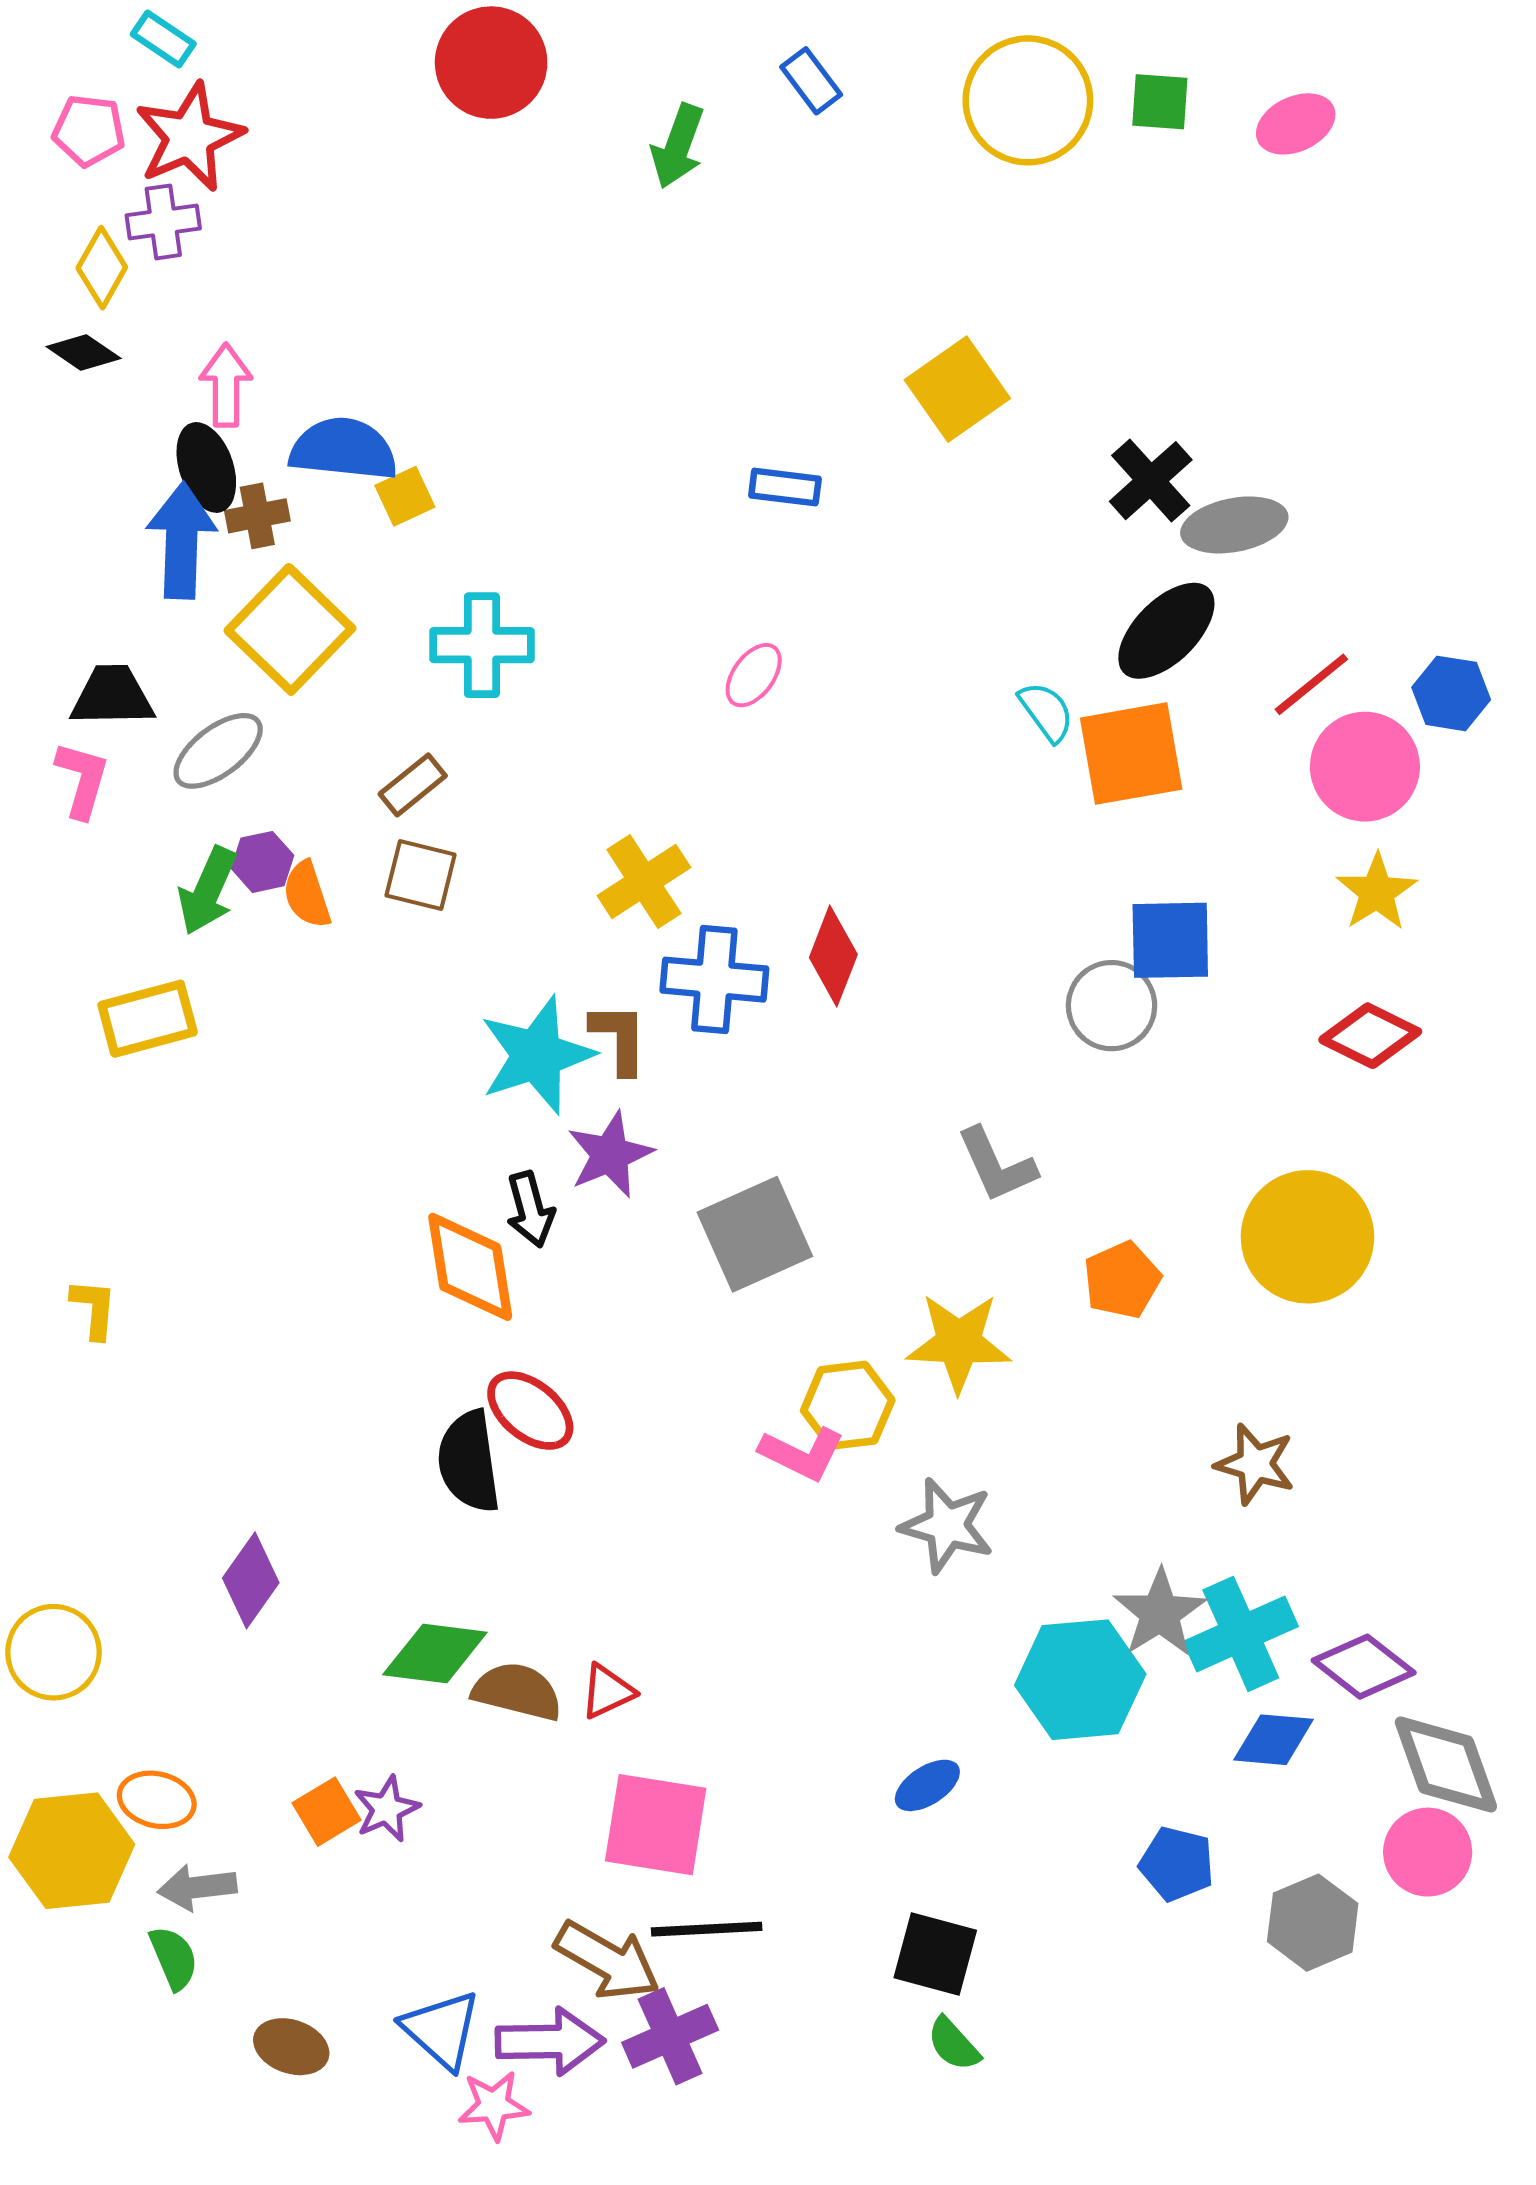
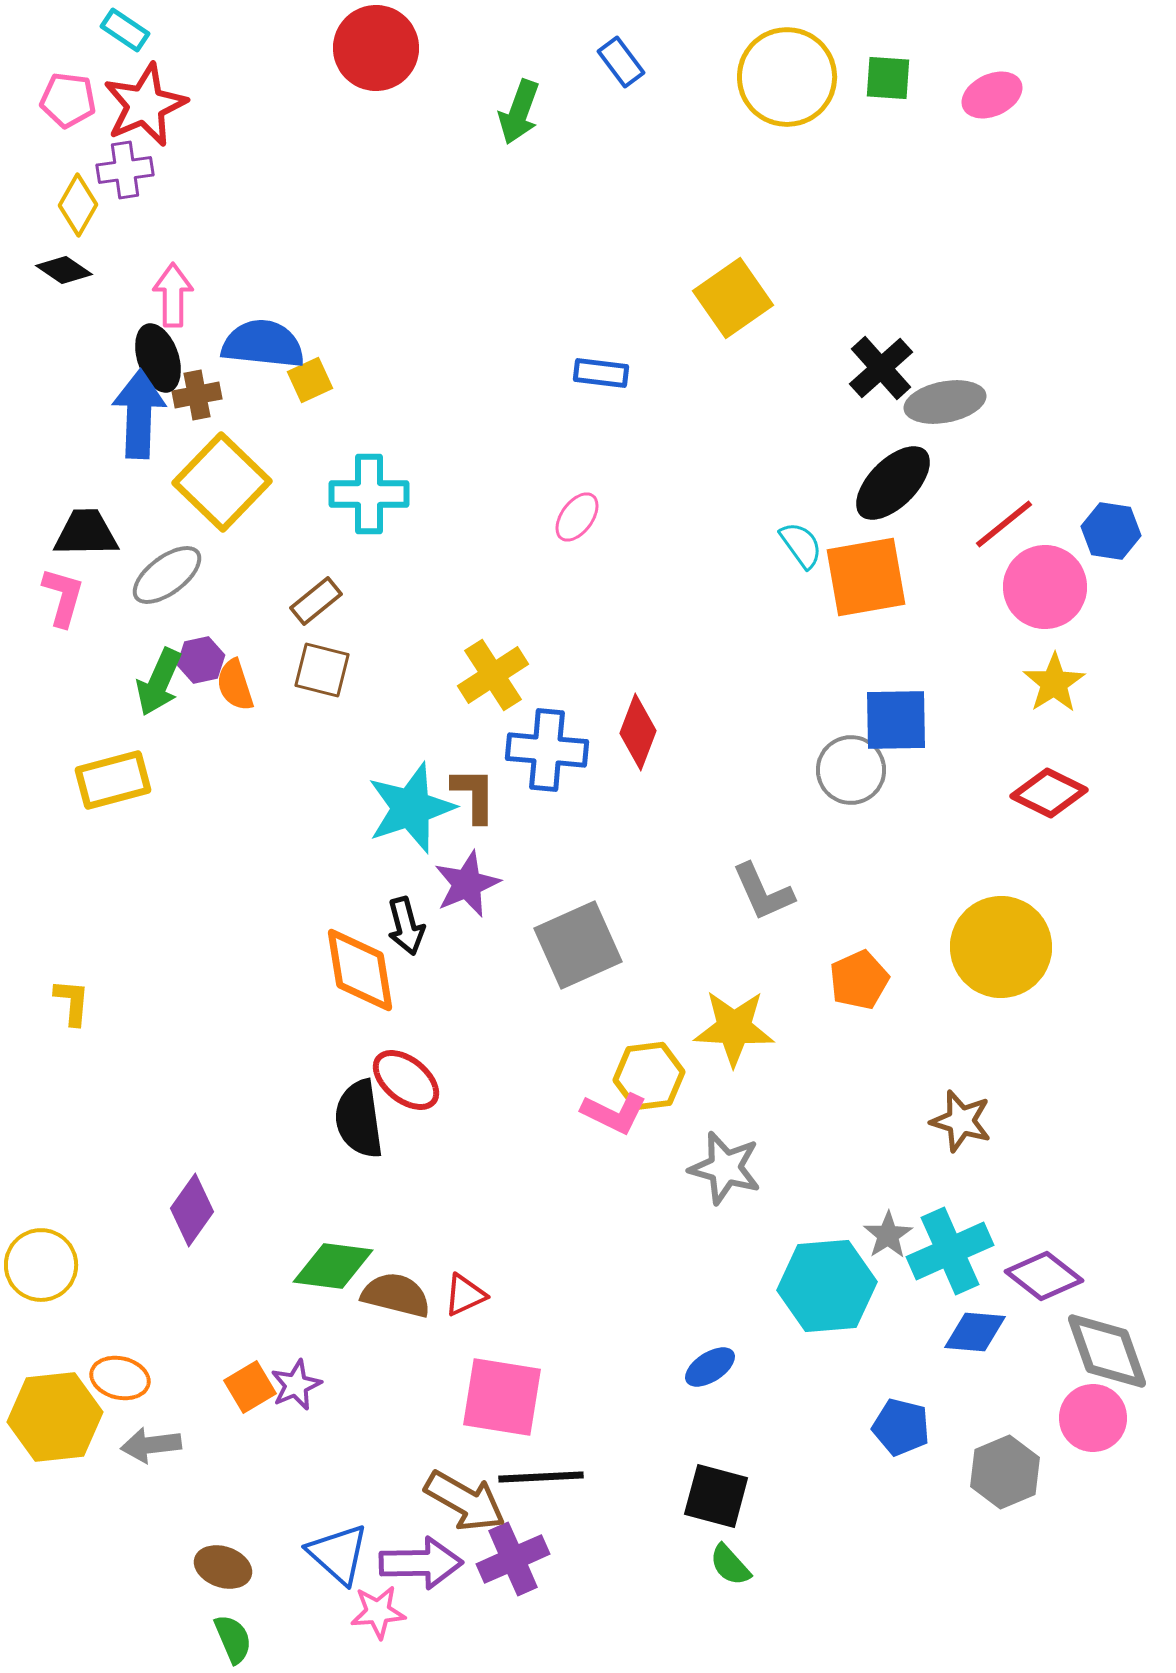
gray star: (1160, 1613) -> (888, 1235), size x0.7
green semicircle: (174, 1958) -> (233, 1639), moved

